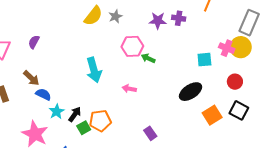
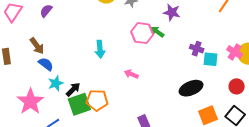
purple cross: (179, 18) -> (197, 49), moved
green arrow: (148, 58) -> (157, 32), moved
cyan arrow: (94, 70) -> (100, 49), size x0.7
green square: (84, 128) -> (79, 104), size x1.6

